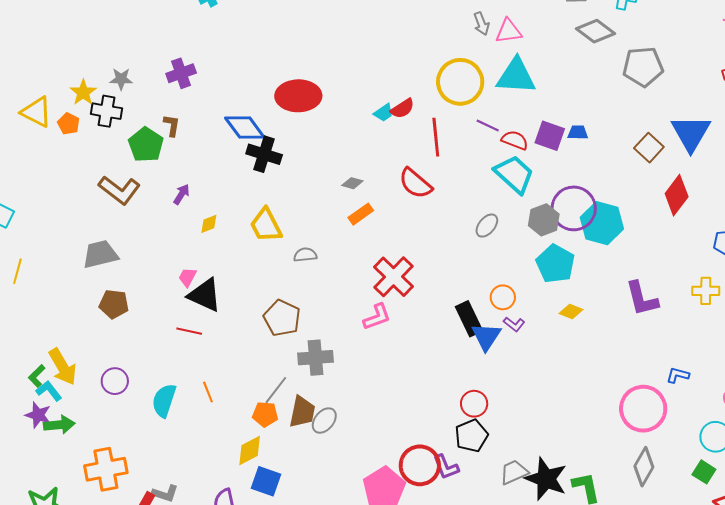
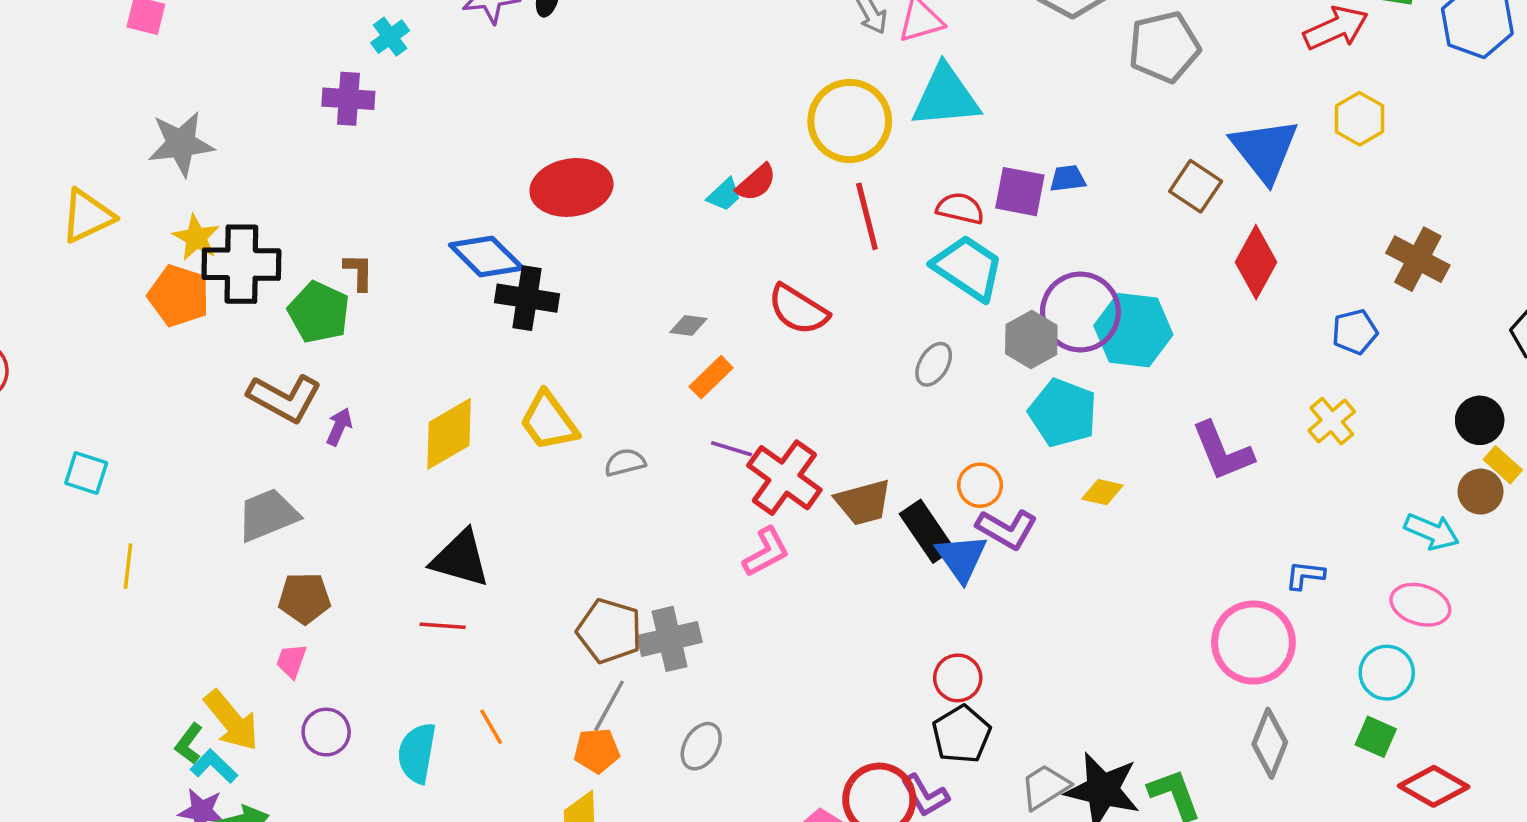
purple cross: (181, 73) -> (348, 99), moved, turned 32
gray star: (121, 79) -> (181, 144), moved, size x1.6
black cross: (106, 111) -> (241, 264), size x1.4
yellow triangle: (36, 112) -> (87, 216), moved, turned -44
orange pentagon: (69, 124) -> (179, 296), size x1.6
purple line: (488, 126) -> (732, 449), moved
red line: (436, 137) -> (867, 216), moved
purple arrow: (181, 194) -> (339, 427), moved
yellow diamond: (209, 224) -> (449, 434), size x2.0
pink trapezoid: (188, 277) -> (291, 661), moved
yellow cross: (706, 291) -> (1332, 421), turned -32
brown pentagon: (282, 318) -> (609, 631), moved
purple L-shape: (514, 324) -> (1007, 529), size x1.6
brown trapezoid: (302, 412) -> (863, 502), moved, turned 72

